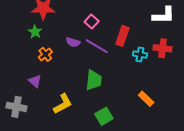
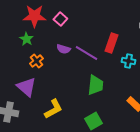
pink square: (92, 22) -> (60, 19), moved
green trapezoid: (94, 80) -> (95, 85), moved
purple triangle: (35, 81) -> (26, 87), size x1.5

